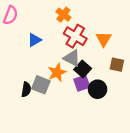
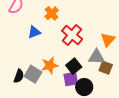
orange cross: (63, 15) -> (52, 13), moved
orange triangle: (104, 39) -> (108, 40), moved
gray triangle: (72, 58) -> (96, 57), moved, turned -36

